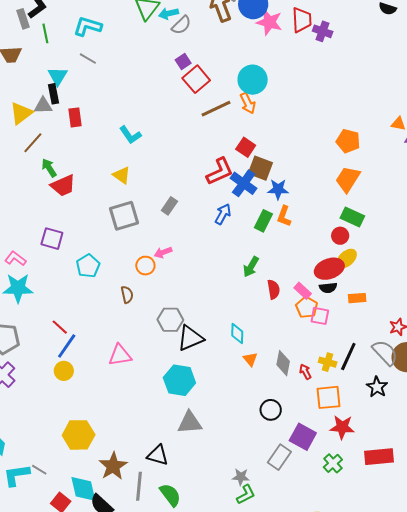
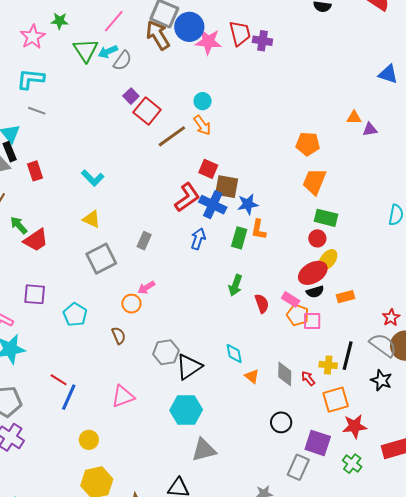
cyan circle: (253, 80) -> (203, 101), size x0.6
yellow circle: (64, 371) -> (89, 440), moved

